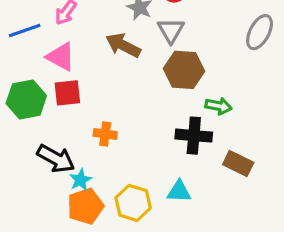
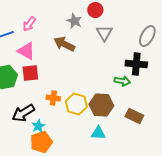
gray triangle: (171, 30) -> (104, 33), moved
brown hexagon: (184, 70) -> (101, 105), moved
black cross: (194, 136) -> (136, 64), moved
black arrow: (56, 159) -> (23, 113), turned 120
yellow hexagon: (133, 203) -> (76, 104), moved

